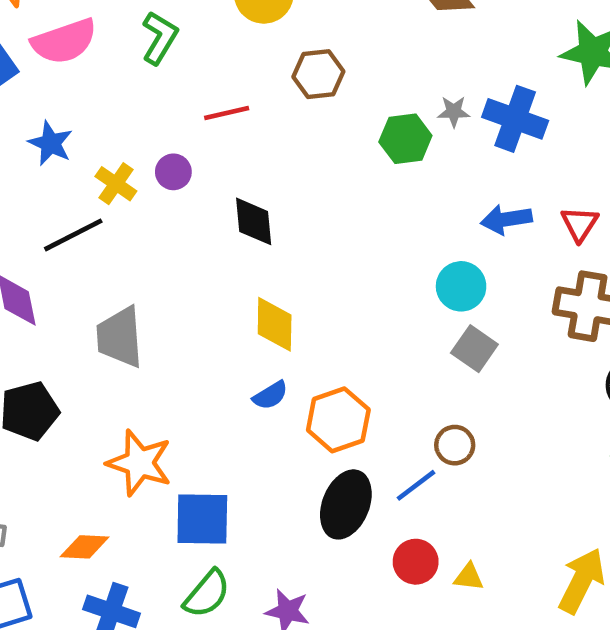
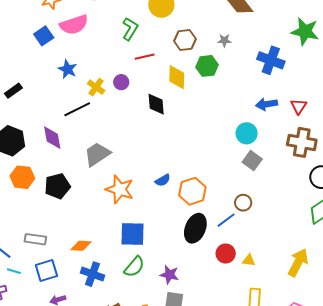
green L-shape: (160, 38) -> (130, 29), moved
gray star: (454, 112) -> (224, 40), moved
green hexagon: (405, 139) -> (207, 66), moved
yellow diamond: (275, 324) -> (177, 77), moved
gray trapezoid: (120, 337) -> (97, 154), turned 60
orange star: (139, 463) -> (120, 189), moved

